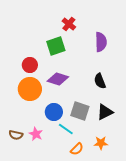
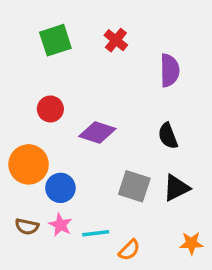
green square: (56, 46) -> (55, 40), moved
orange circle: (30, 89) -> (29, 164), moved
blue circle: (54, 112) -> (60, 188), moved
cyan line: (66, 129) -> (96, 233), moved, turned -42
orange star: (101, 143) -> (191, 243), moved

